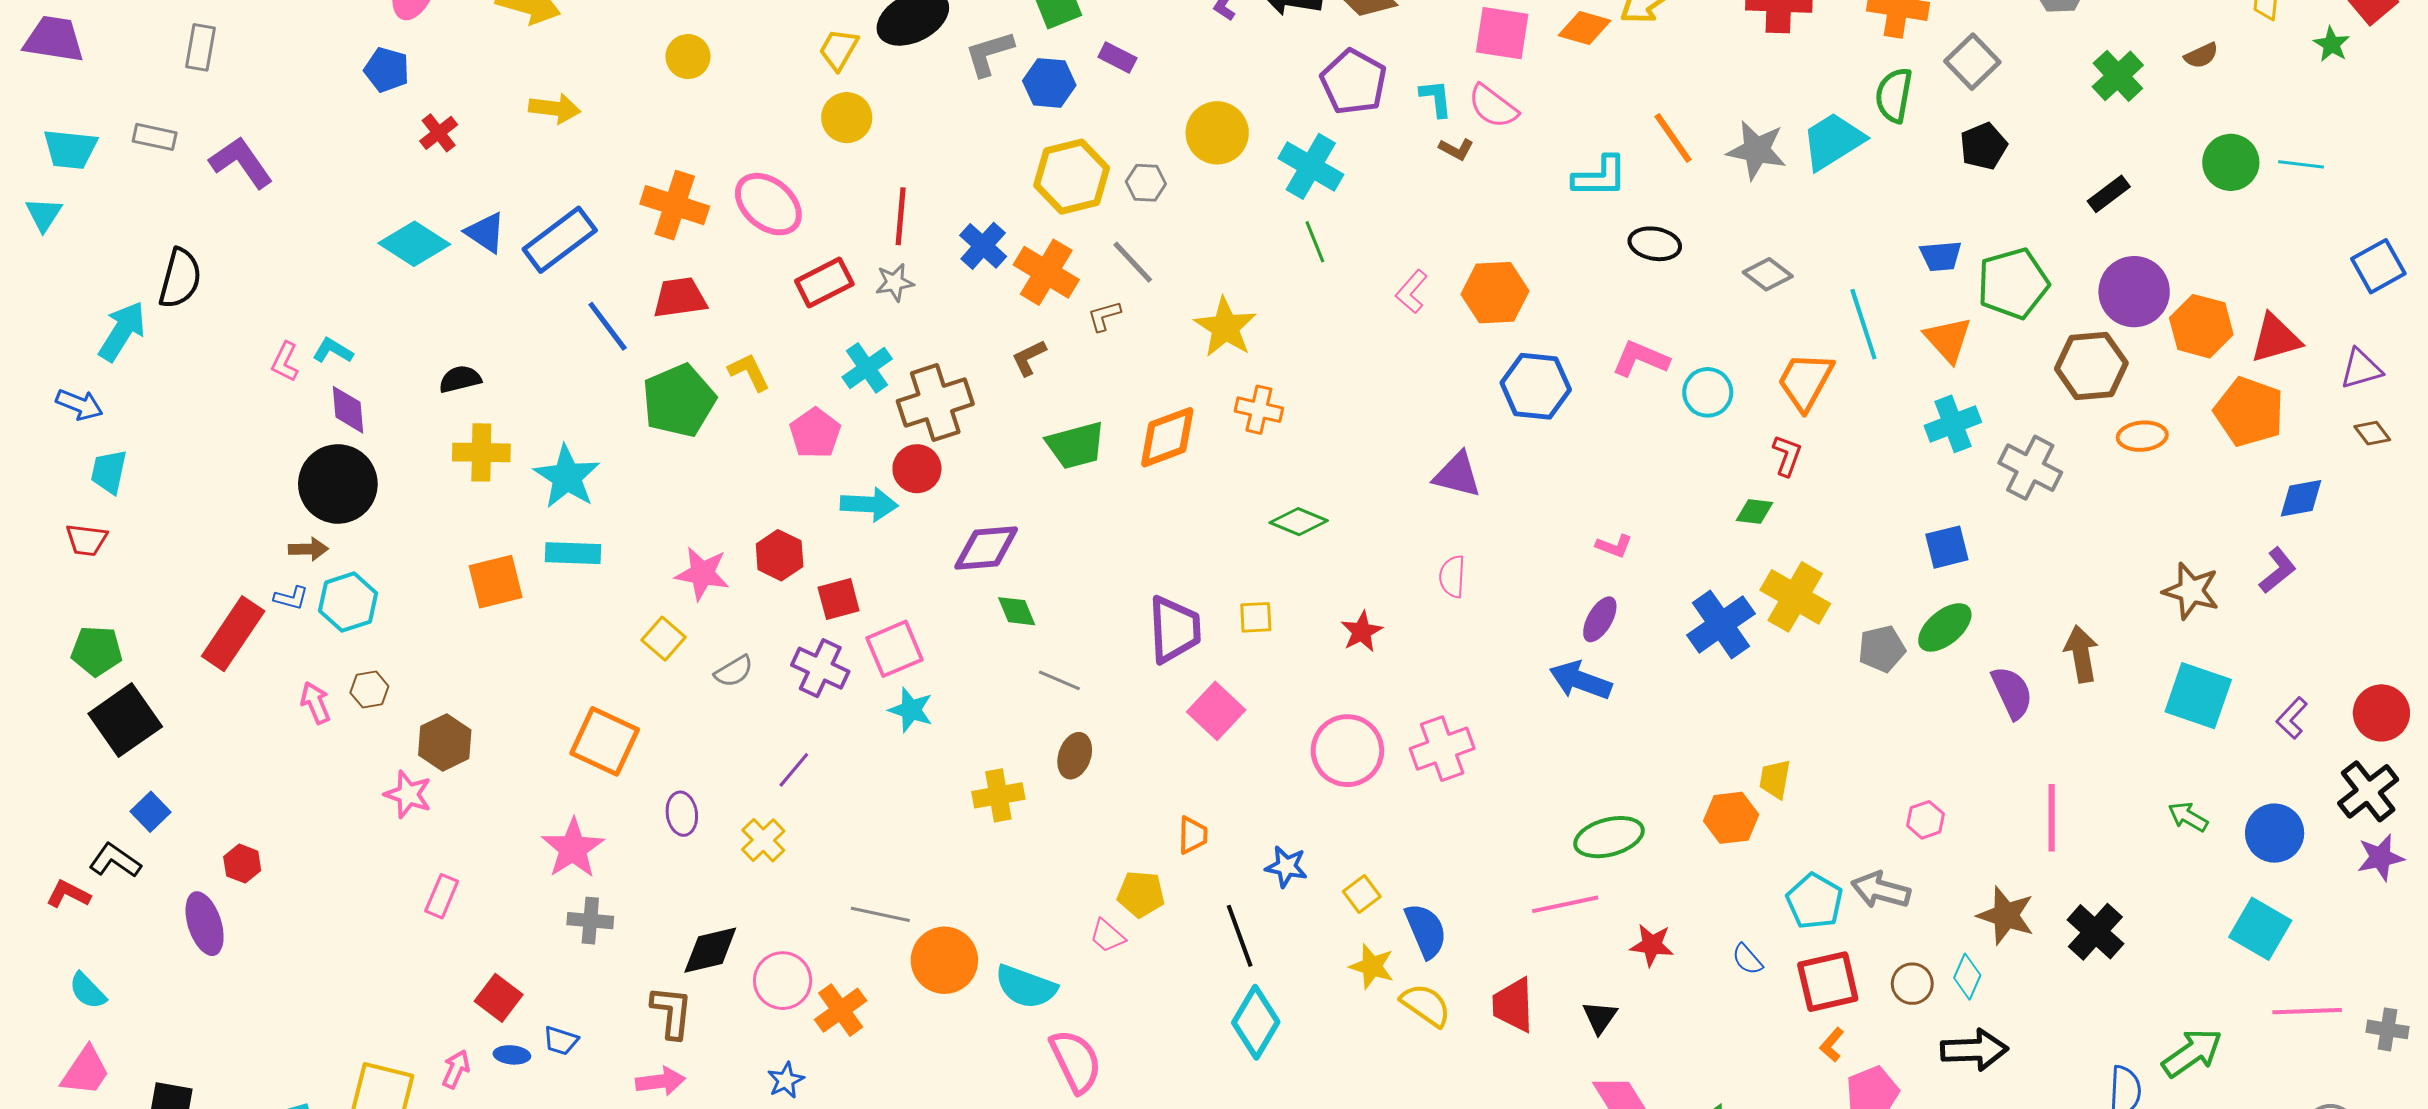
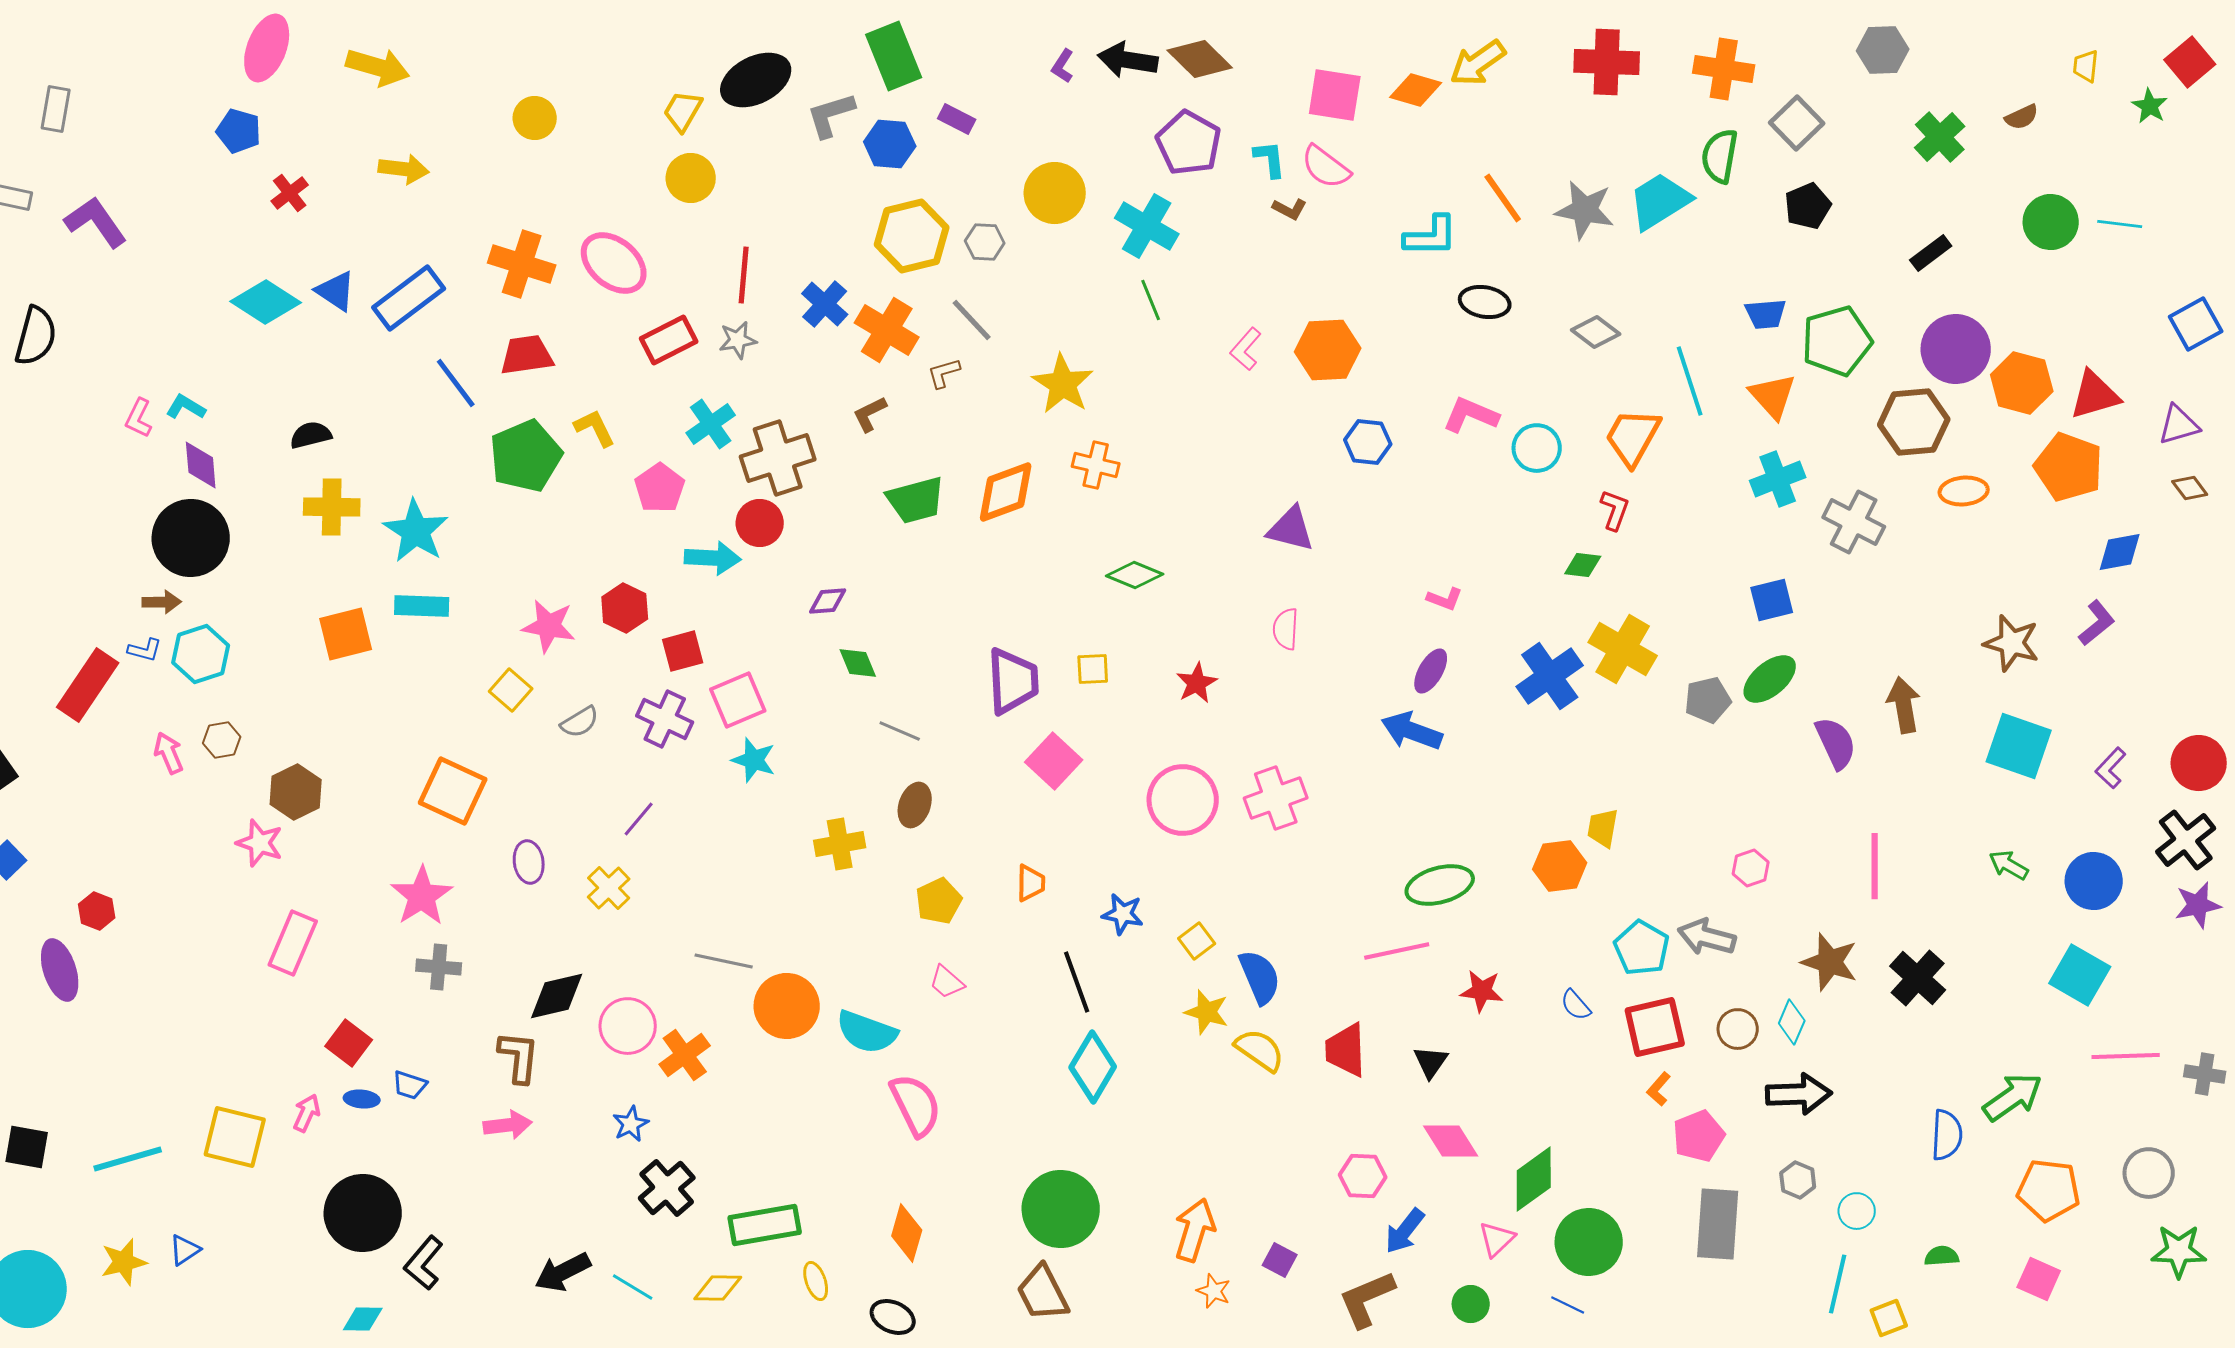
blue hexagon: (1536, 386) -> (1368, 442), size x0.7
purple diamond: (986, 548) -> (828, 601), size x0.6
yellow pentagon: (1141, 894) -> (939, 901), moved, turned -30
pink rectangle: (442, 896) -> (293, 943), size x1.5

